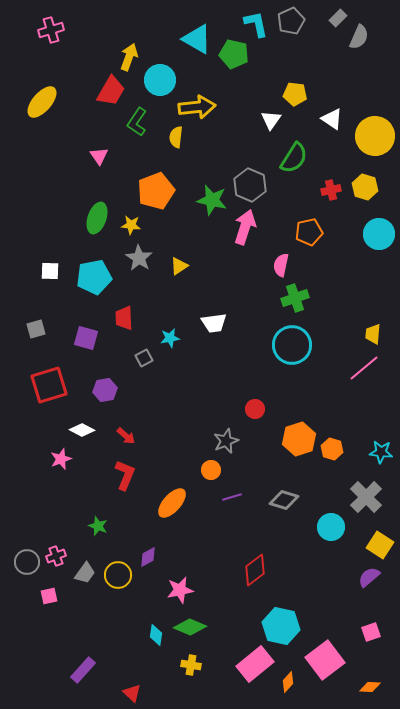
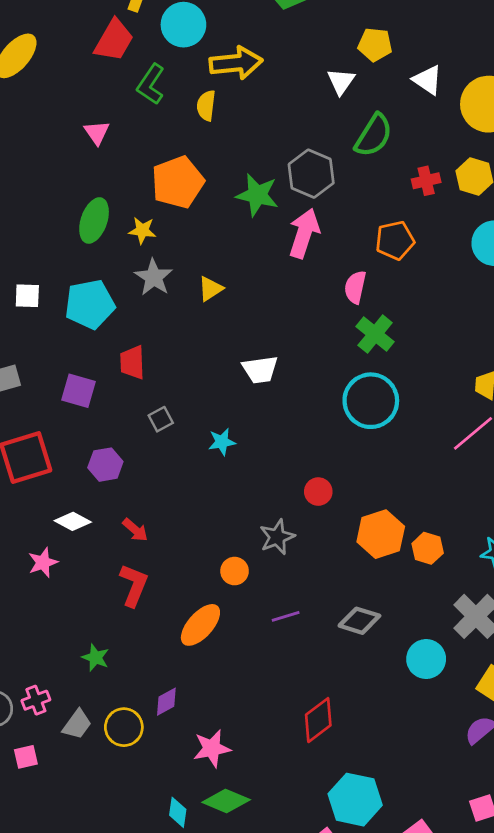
green cross: (295, 298) -> (375, 334), turned -32
cyan star: (170, 338) -> (222, 442), moved
orange circle: (211, 470) -> (235, 571), moved

